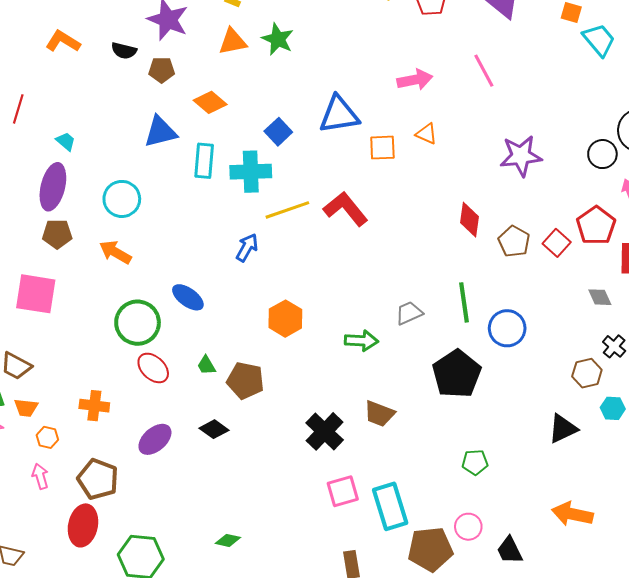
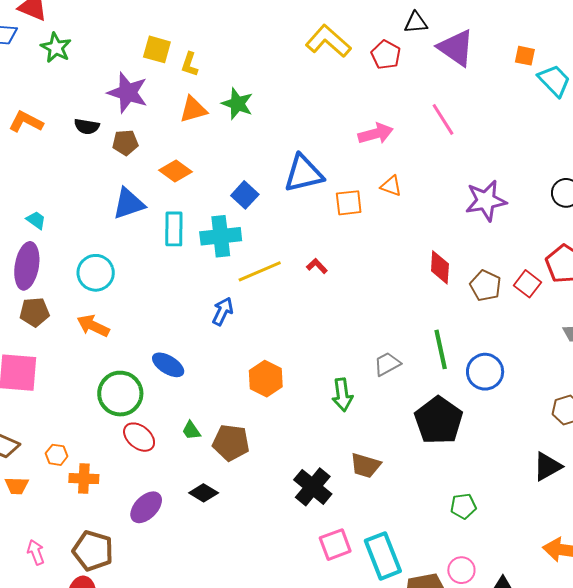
red L-shape: (346, 209) -> (317, 266), size x0.5
green arrow: (361, 341) -> (342, 395), turned 84
orange hexagon: (47, 437) -> (57, 455), moved

